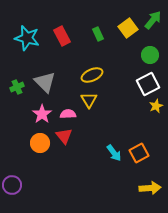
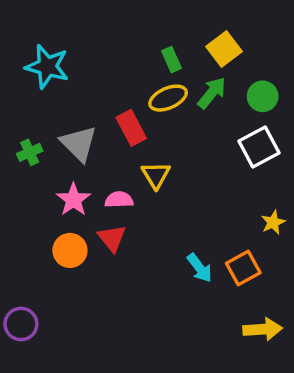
green arrow: (153, 20) -> (212, 93), moved
red rectangle: (62, 36) -> (131, 128), moved
yellow ellipse: (92, 75) -> (168, 98), moved
yellow star: (156, 106) -> (273, 222), moved

